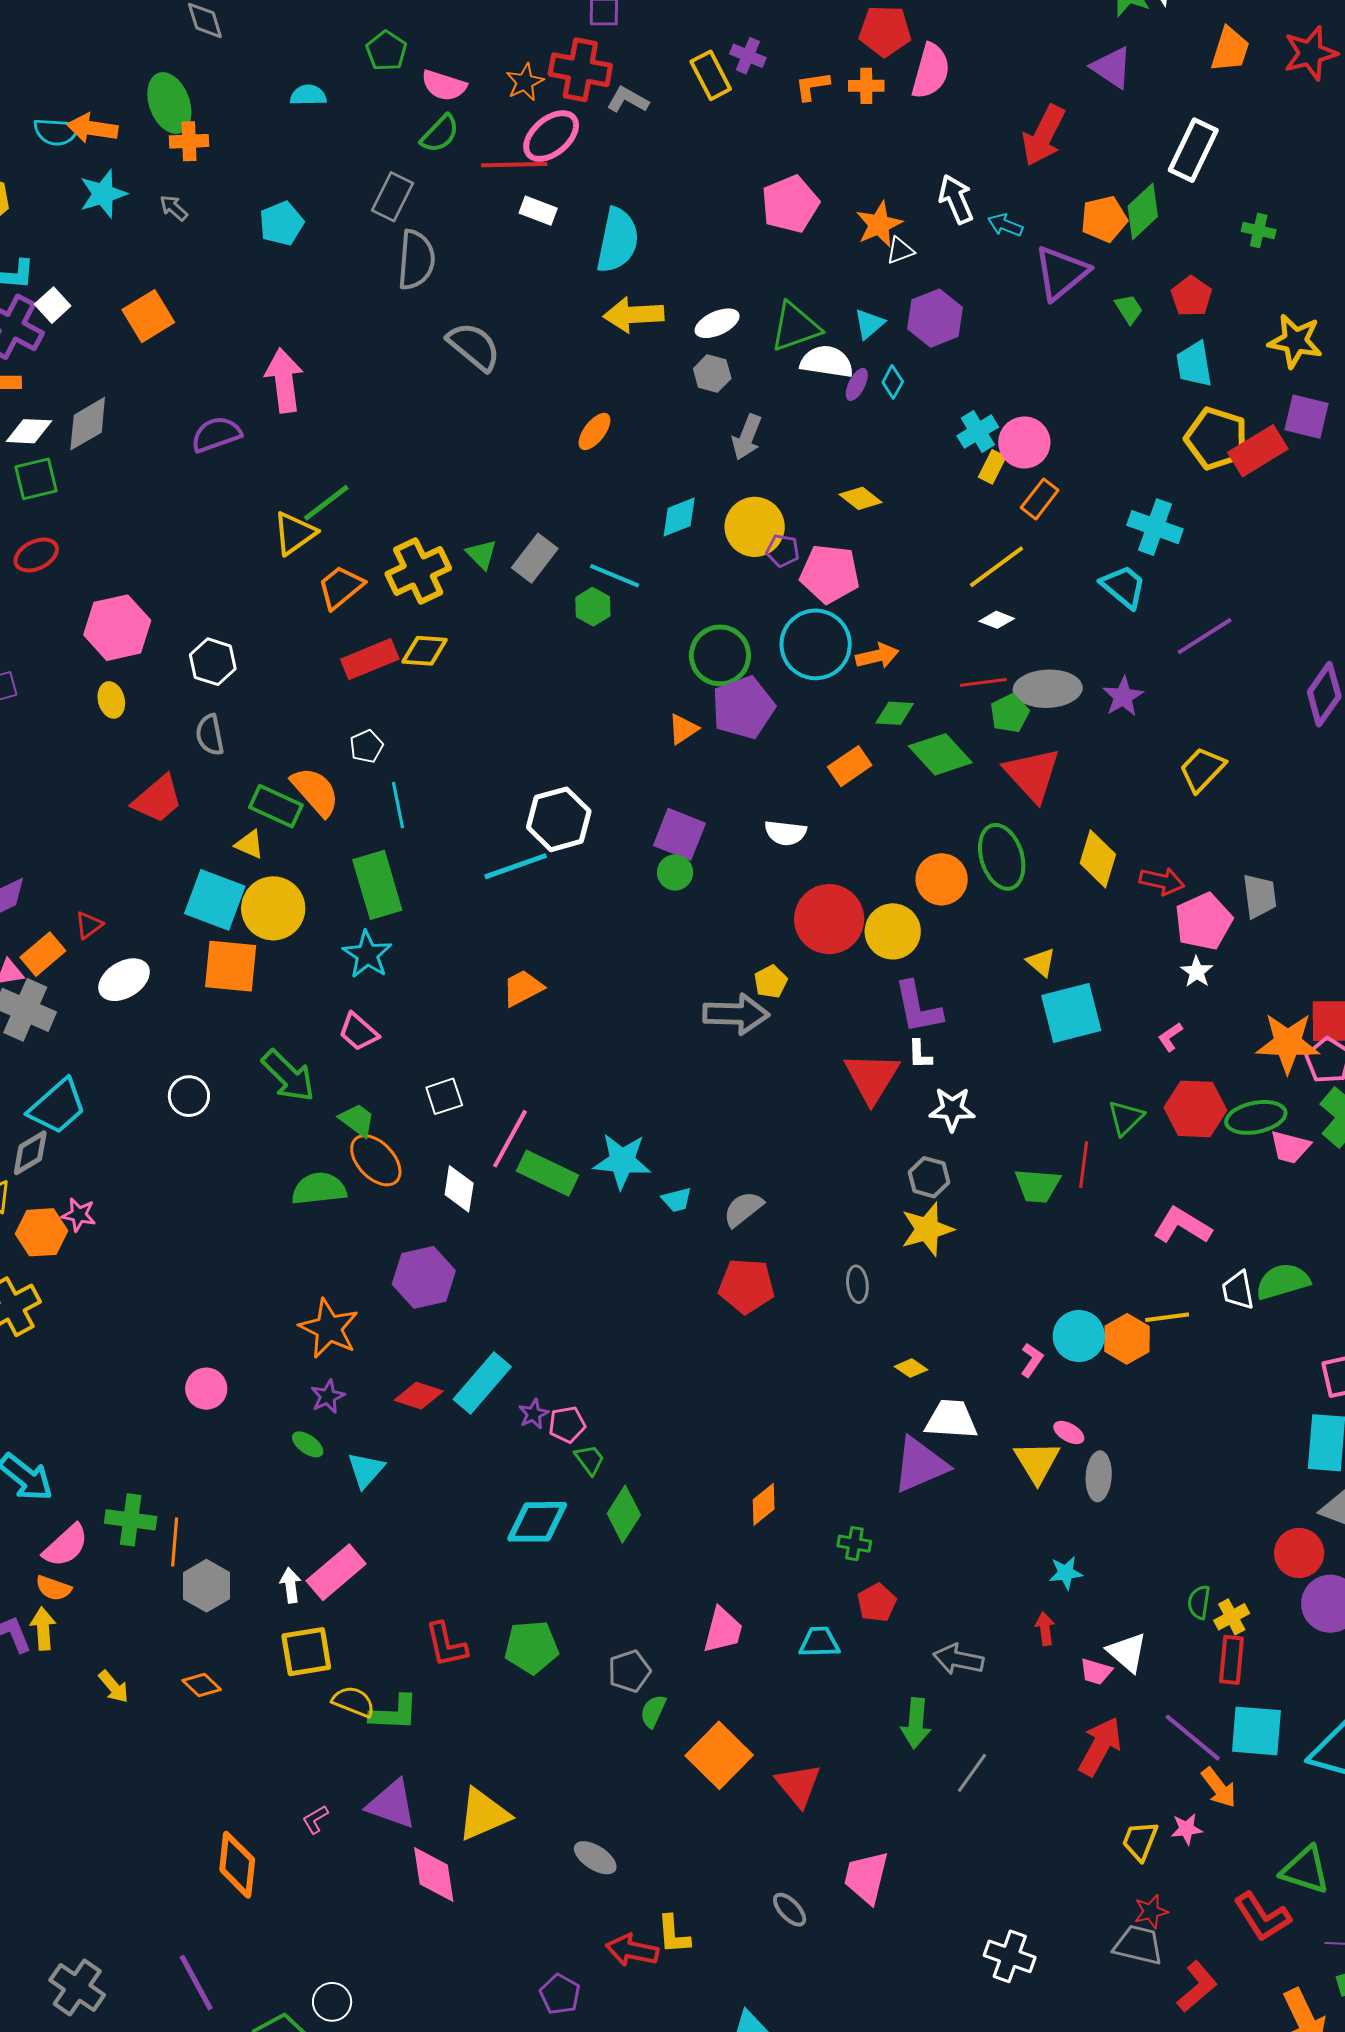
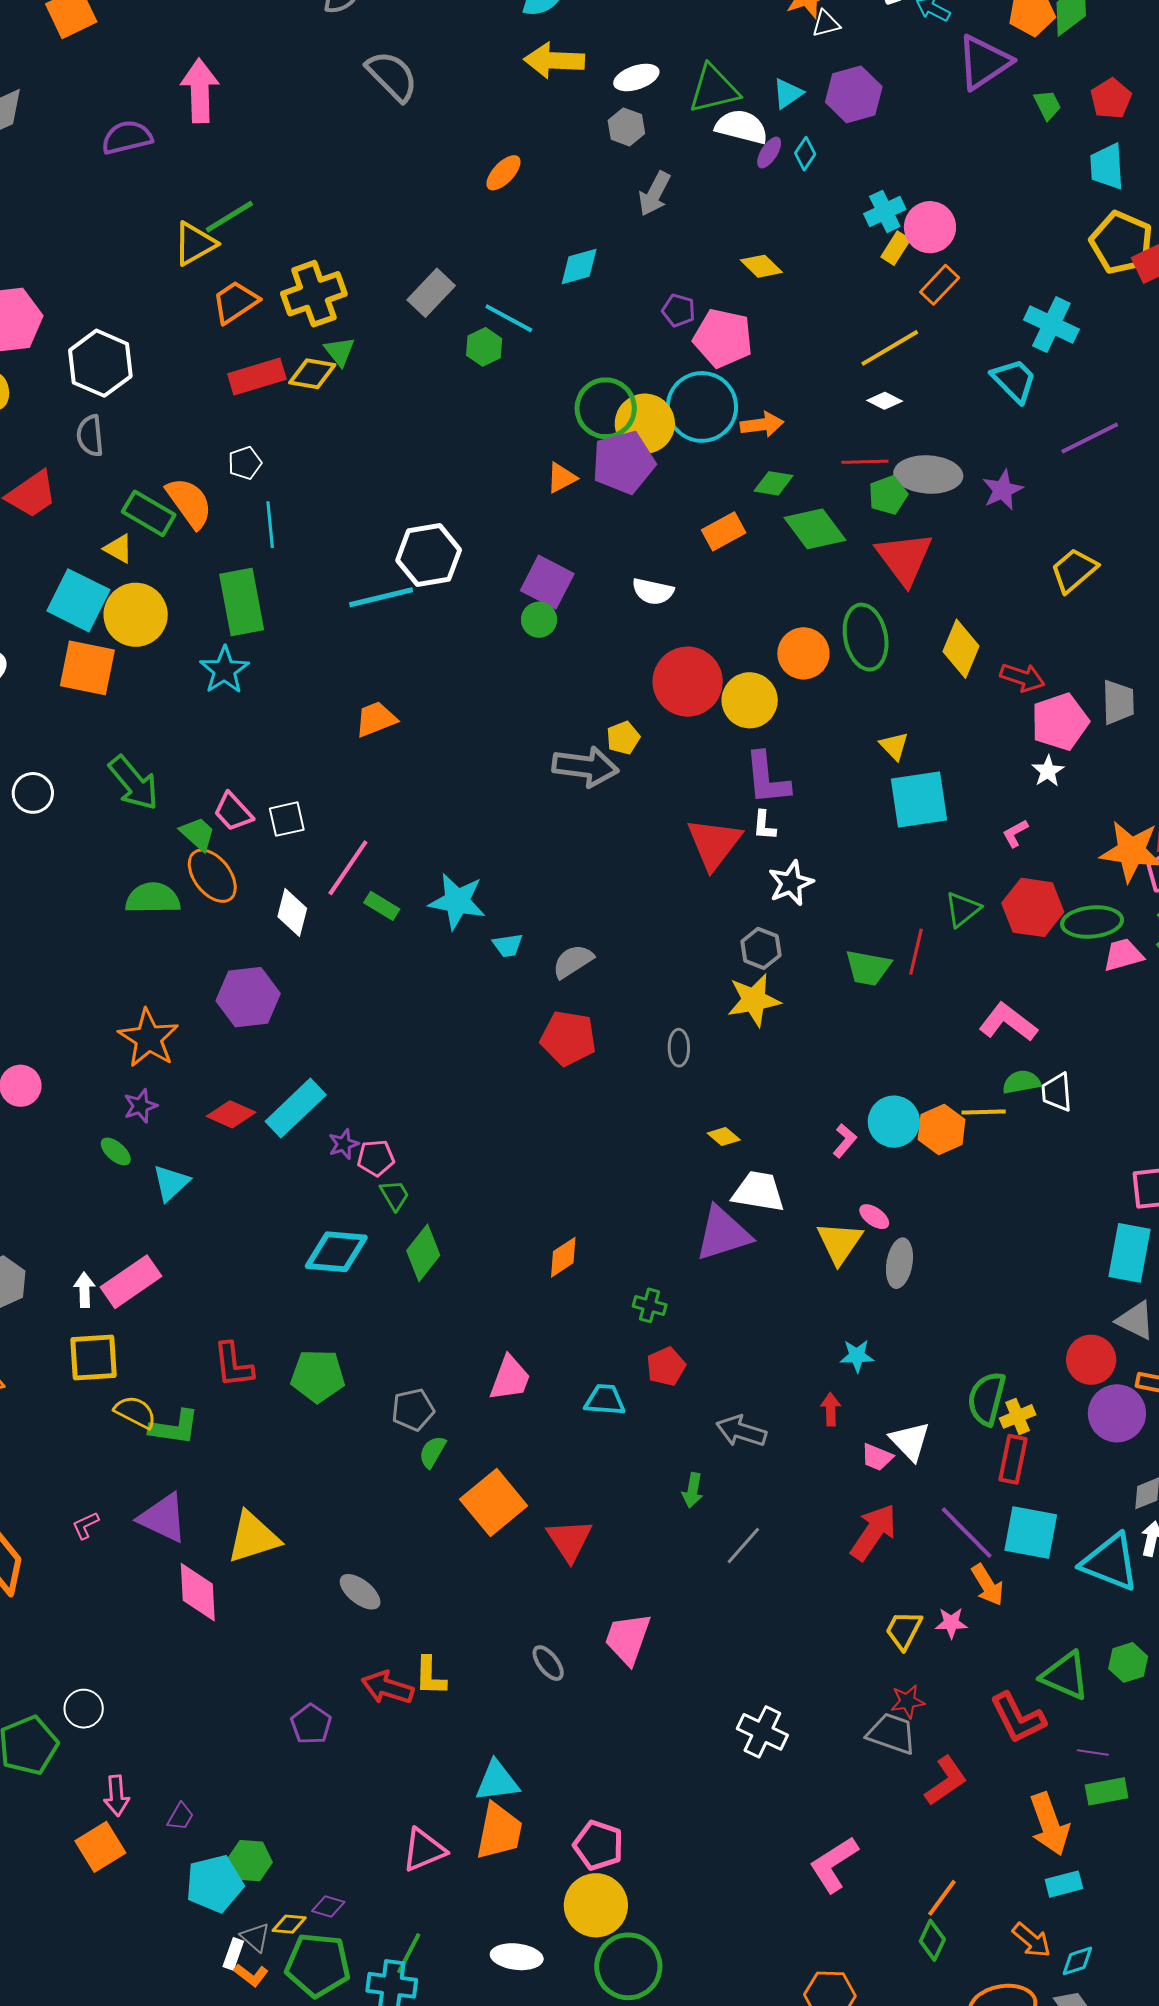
yellow circle: (755, 527) -> (645, 424), moved
green triangle: (482, 554) -> (340, 351), moved
white hexagon: (213, 662) -> (100, 363), size x1.4
pink trapezoid: (358, 1032) -> (233, 812), moved
white star: (952, 1109) -> (791, 883), turned -30
pink trapezoid: (1290, 1147) -> (1123, 955), turned 144
green rectangle: (548, 1173) -> (382, 906), size x0.6
green semicircle: (1283, 1281) -> (1021, 1082), moved, size x0.7
green semicircle: (1199, 1602) -> (987, 1399), size x1.6
green arrow: (916, 1723) -> (693, 1490), size x0.7

